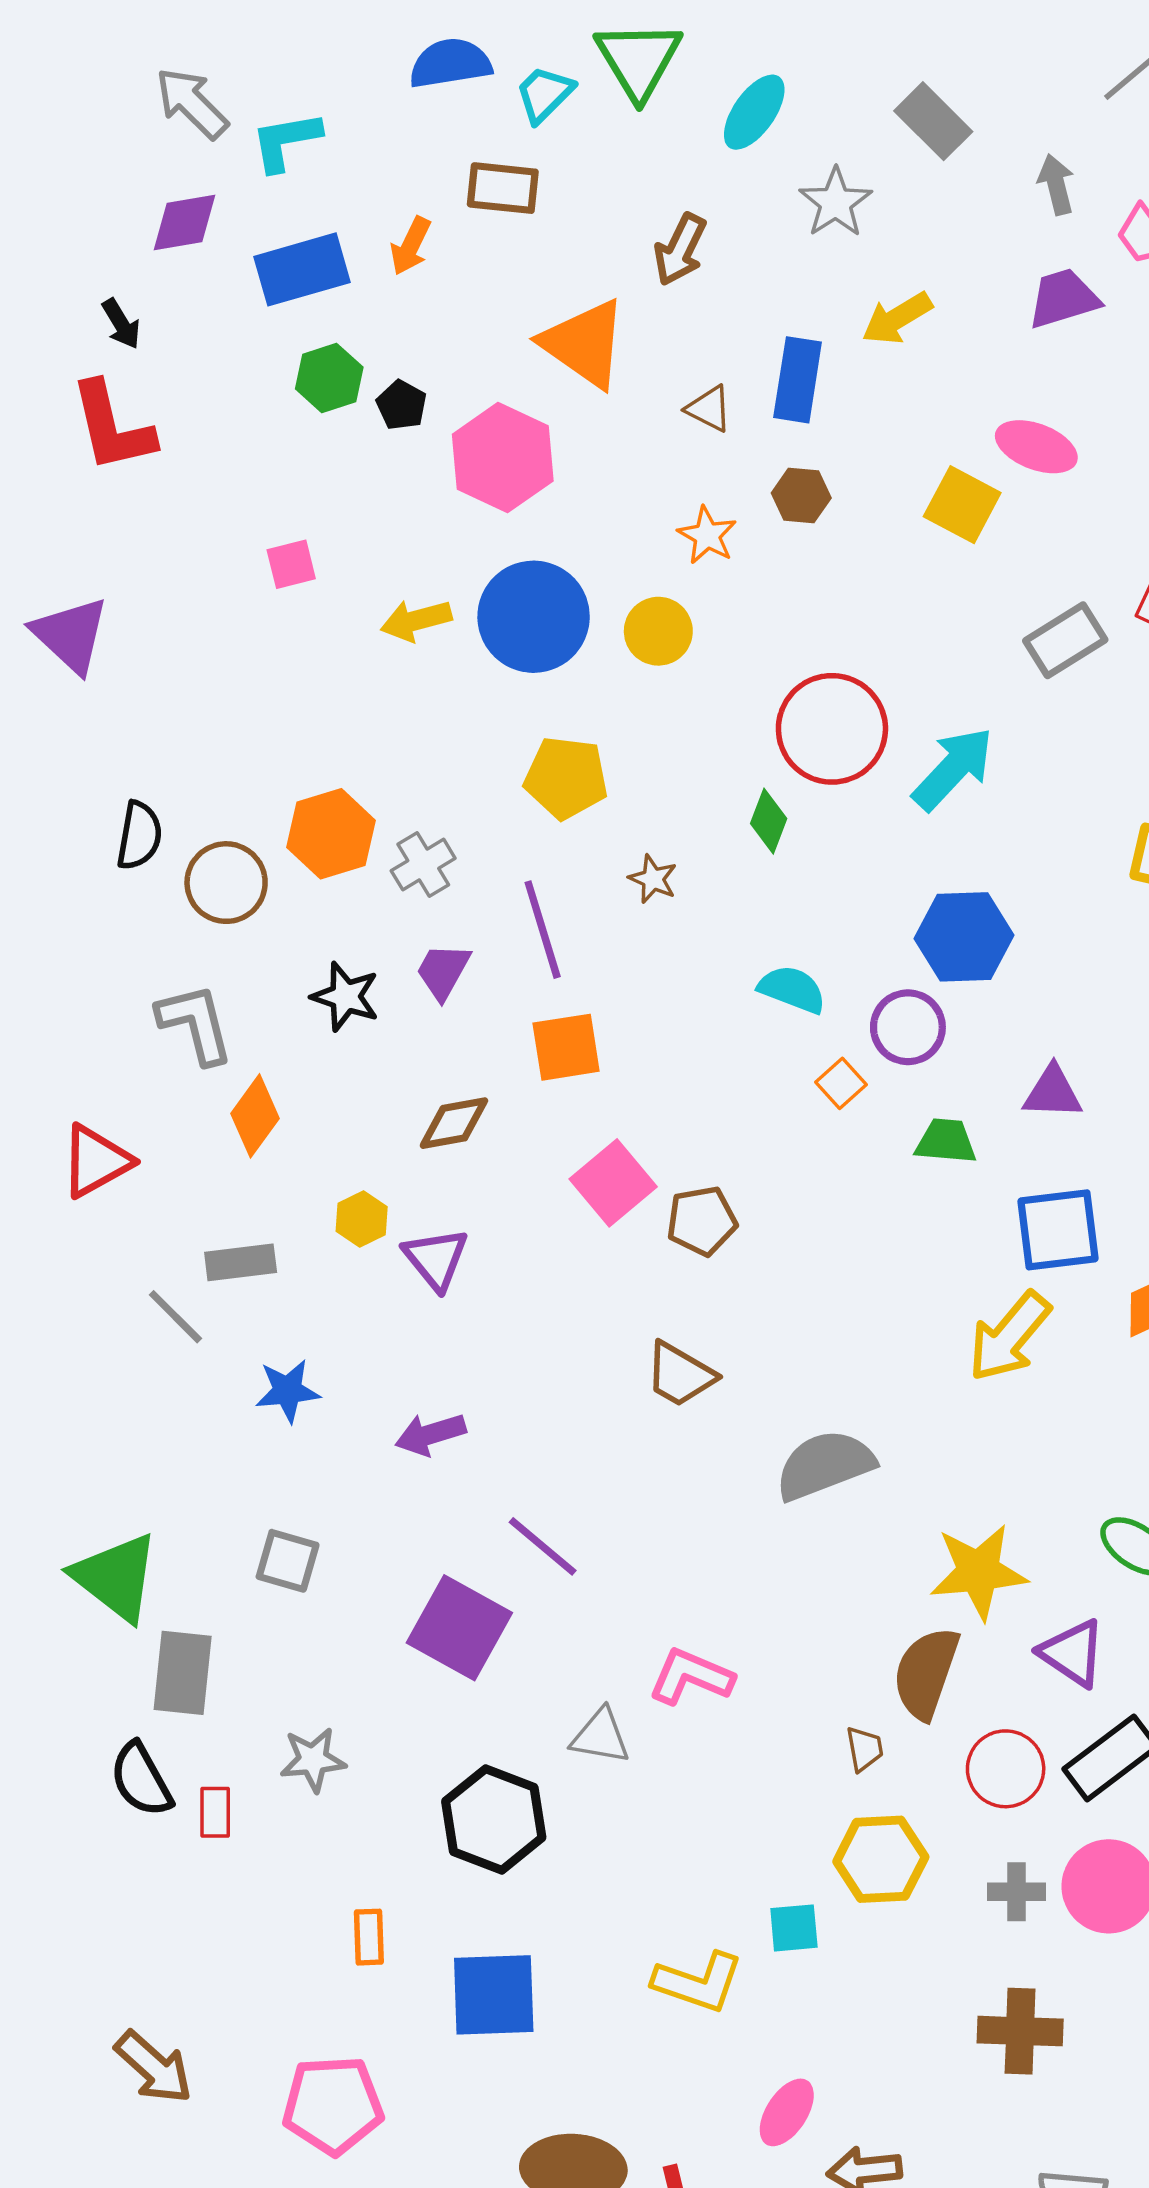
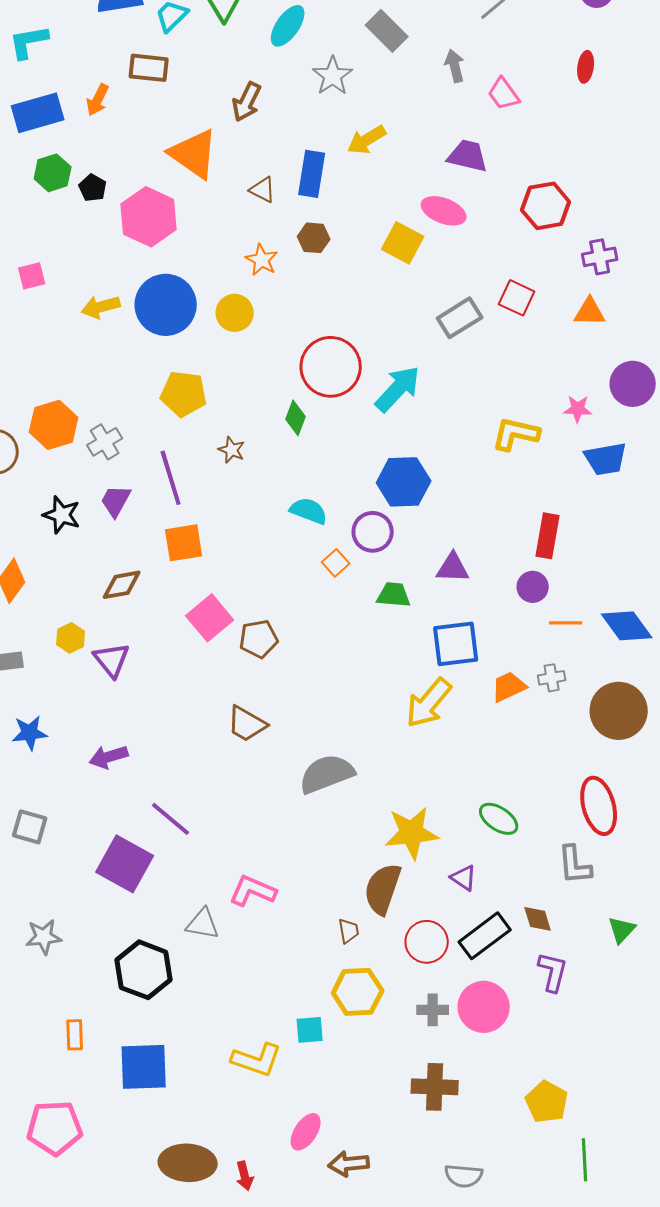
purple trapezoid: (1063, 298) -> (468, 156), moved, turned 30
purple triangle: (1072, 1653) -> (464, 878), size x0.7

